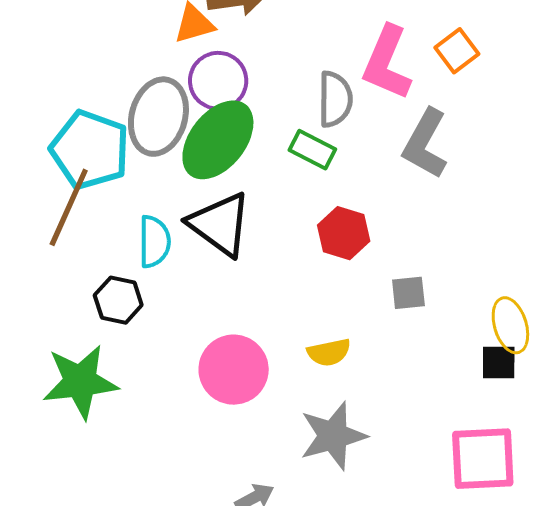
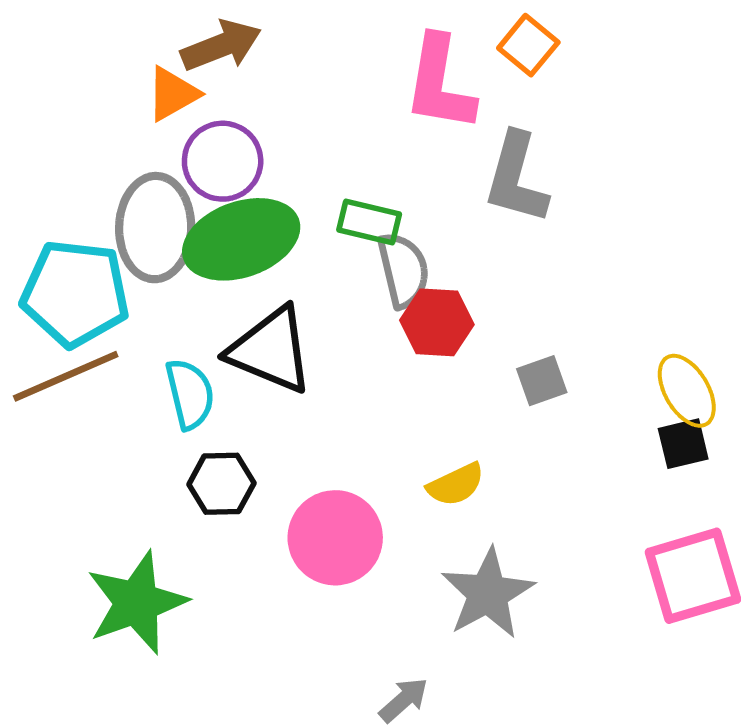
gray semicircle: (335, 99) -> (403, 270), moved
green ellipse: (218, 140) -> (241, 239), turned 46
brown line: (69, 207) -> (66, 376), turned 56
black hexagon: (118, 300) -> (221, 484), moved

